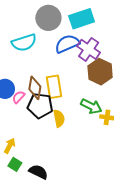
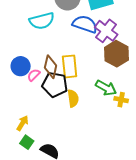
blue semicircle: (67, 44) -> (85, 24), turned 40

